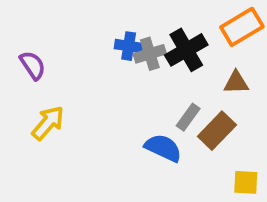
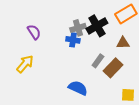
blue cross: (129, 46) -> (73, 40), moved
purple semicircle: (33, 65) -> (34, 32), moved
blue semicircle: (163, 148) -> (78, 88), moved

